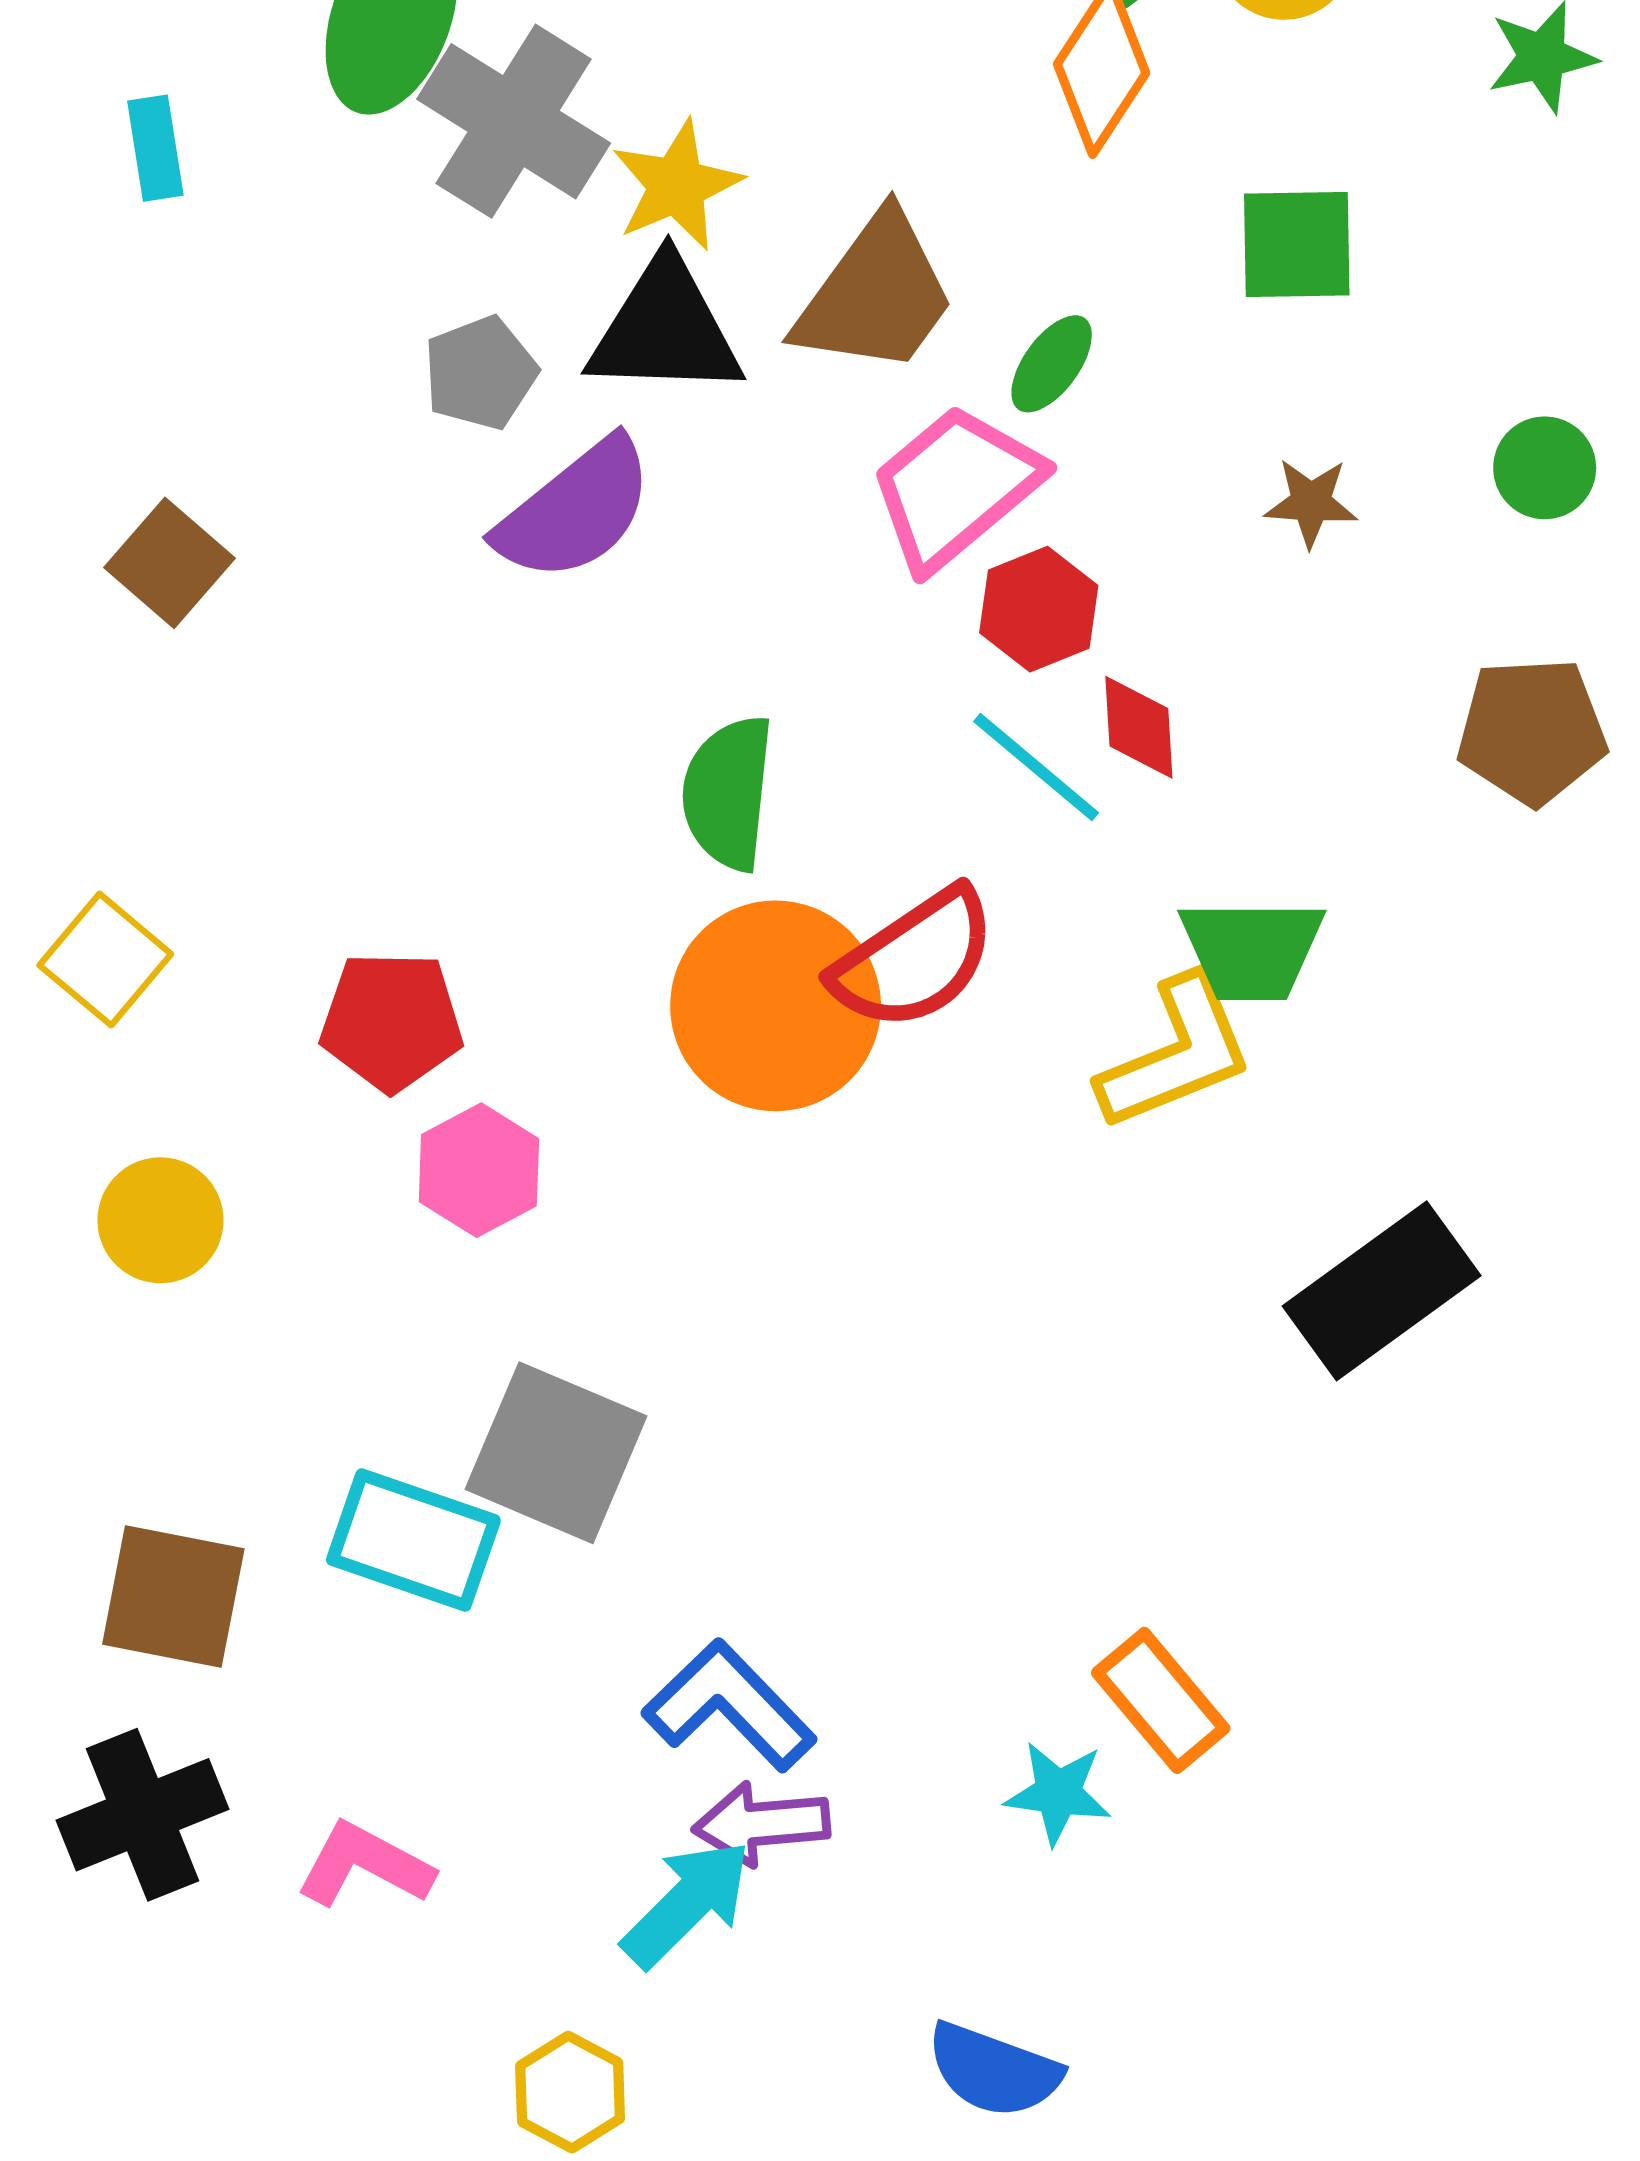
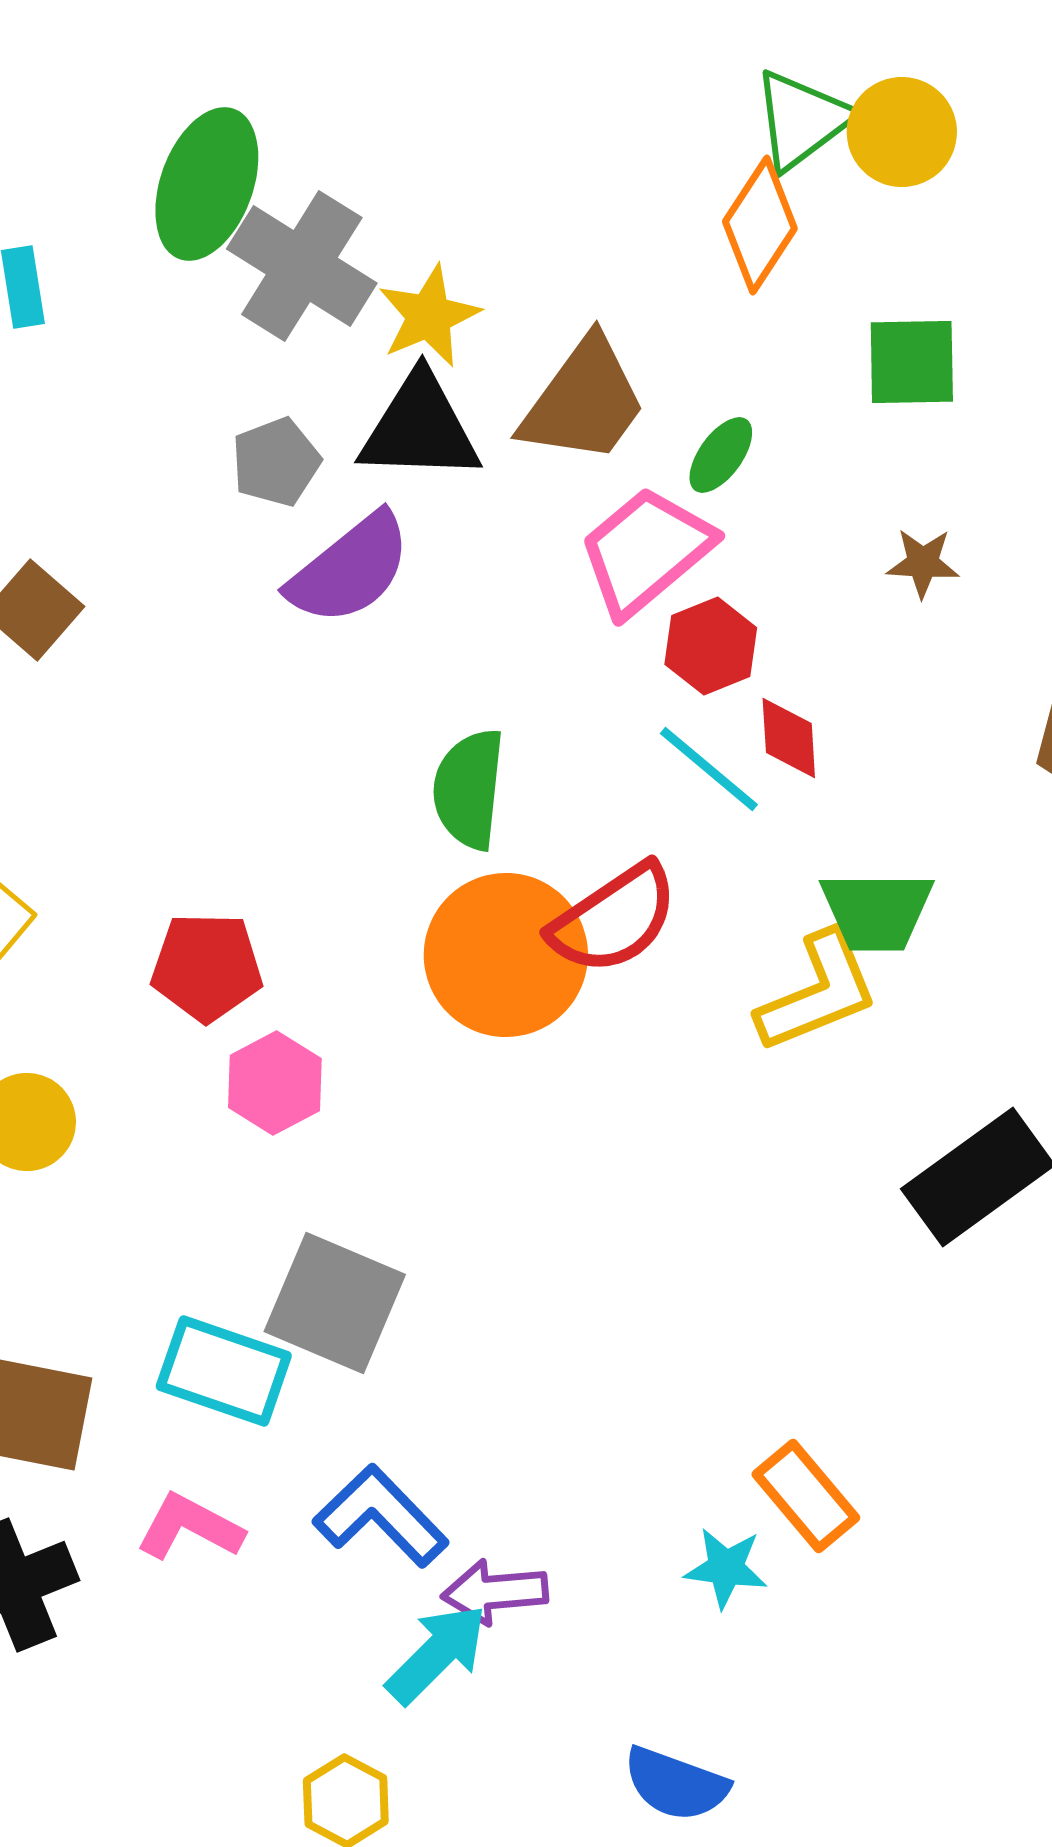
blue L-shape: (729, 1706) -> (381, 1516), moved
pink L-shape: (365, 1865) -> (190, 1527), moved

